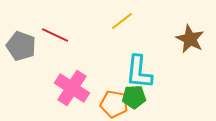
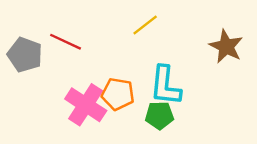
orange pentagon: (114, 104) -> (118, 94), moved

